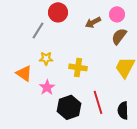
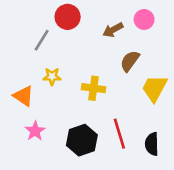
brown semicircle: (119, 36) -> (130, 61), moved
pink star: (47, 87) -> (35, 131), moved

